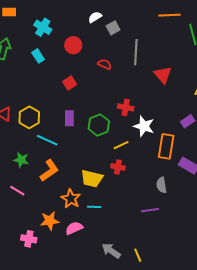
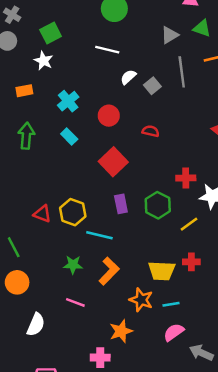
cyan cross: (43, 27) -> (68, 101), turned 30
gray line: (136, 52) -> (182, 72), moved
red square: (70, 83) -> (113, 162), size x1.6
red cross: (118, 167) -> (191, 262), moved
pink semicircle: (74, 228) -> (174, 332), moved

